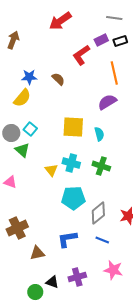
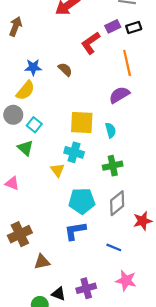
gray circle: (11, 133) -> (13, 115), moved
cyan cross: (71, 163) -> (74, 152), moved
green cross: (101, 166) -> (113, 166), turned -30
gray diamond: (98, 213) -> (117, 203), moved
blue L-shape: (67, 239) -> (75, 231), moved

